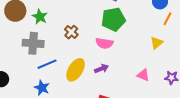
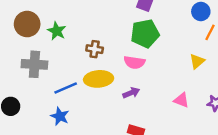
brown cross: (71, 32) -> (95, 49), turned -32
gray cross: (33, 43) -> (34, 64), moved
yellow ellipse: (76, 70) -> (99, 79), moved, turned 55

